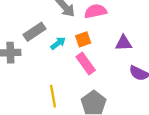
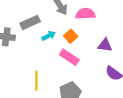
orange square: (83, 39) -> (71, 36), turned -32
pink rectangle: (86, 63) -> (69, 57), turned -30

